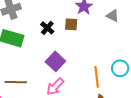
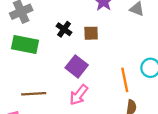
brown square: (71, 24) -> (91, 33), moved

